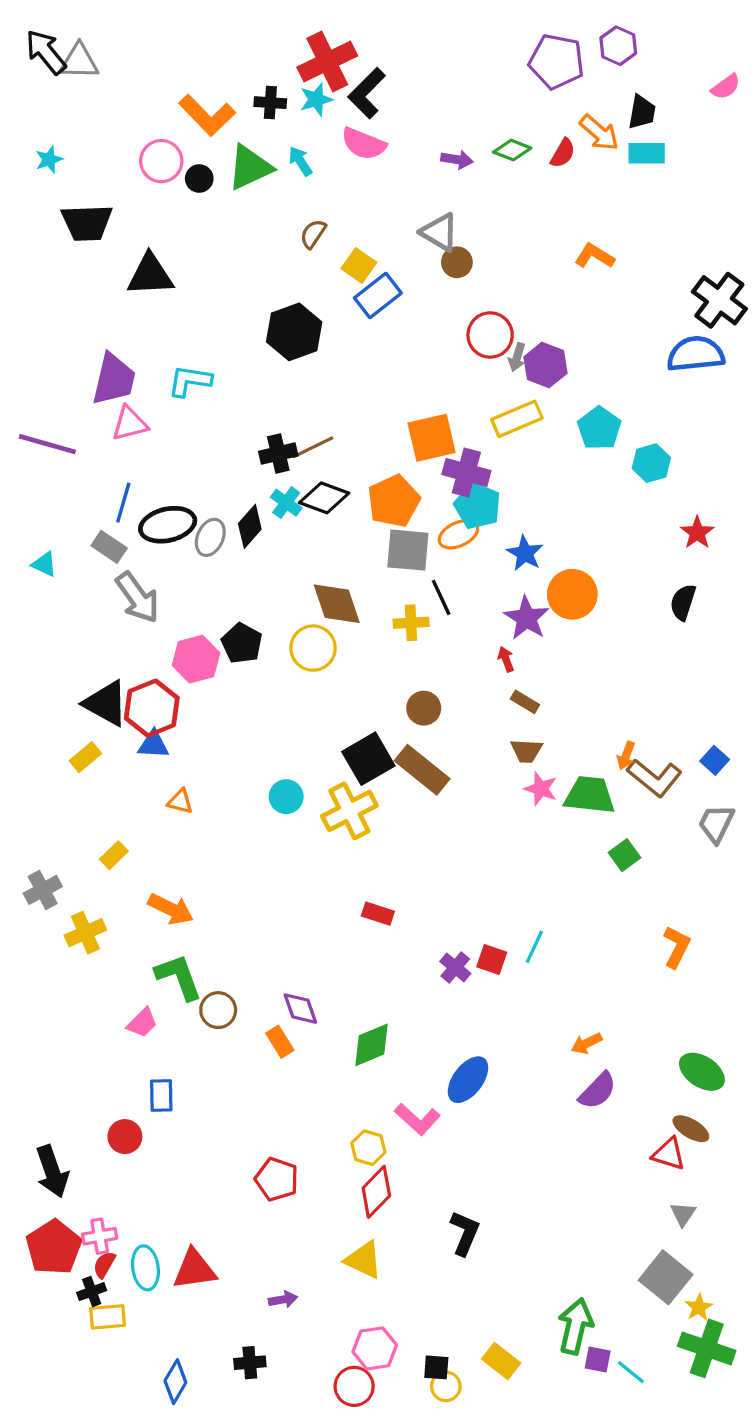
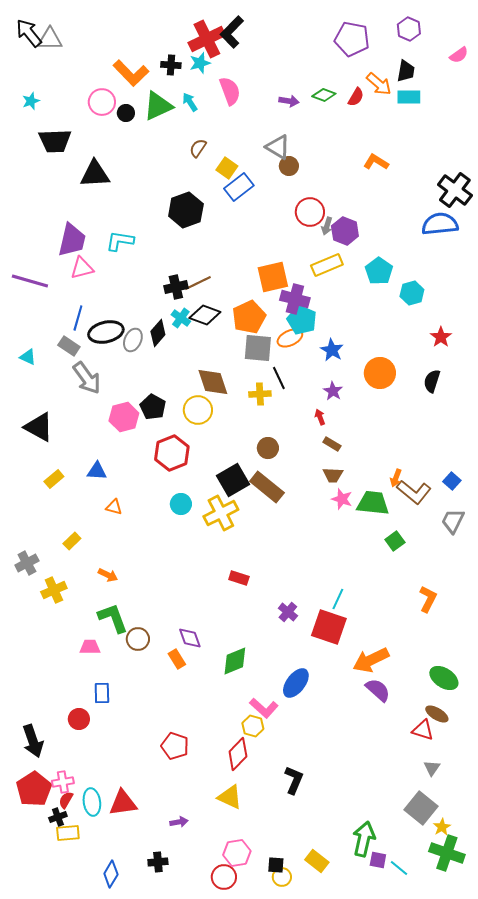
purple hexagon: (618, 46) -> (409, 29), moved
black L-shape: (367, 93) -> (232, 32), moved
pink semicircle: (364, 144) -> (230, 91), turned -132
orange circle: (572, 594) -> (380, 373), moved
purple star: (526, 618) -> (333, 391), size x0.7
black triangle: (106, 703) -> (39, 427), moved
red hexagon: (152, 708) -> (172, 453), moved
orange arrow: (171, 909) -> (108, 575), size x0.7
red square: (492, 960) -> (329, 627), moved, size x1.8
pink trapezoid: (142, 1023) -> (90, 647), turned -135
orange arrow: (587, 1043) -> (371, 660), size x1.8
purple semicircle: (598, 1091) -> (378, 690), turned -92
yellow hexagon: (368, 1148) -> (253, 726), moved

